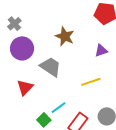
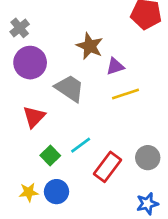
purple triangle: (101, 51) -> (115, 66), moved
yellow line: (91, 82) -> (126, 94), moved
green square: (44, 120) -> (50, 156), moved

